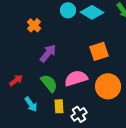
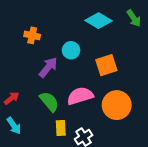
cyan circle: (68, 10) -> (71, 50), moved
orange cross: (34, 25) -> (32, 35), turned -32
cyan arrow: (31, 104) -> (14, 126), moved

